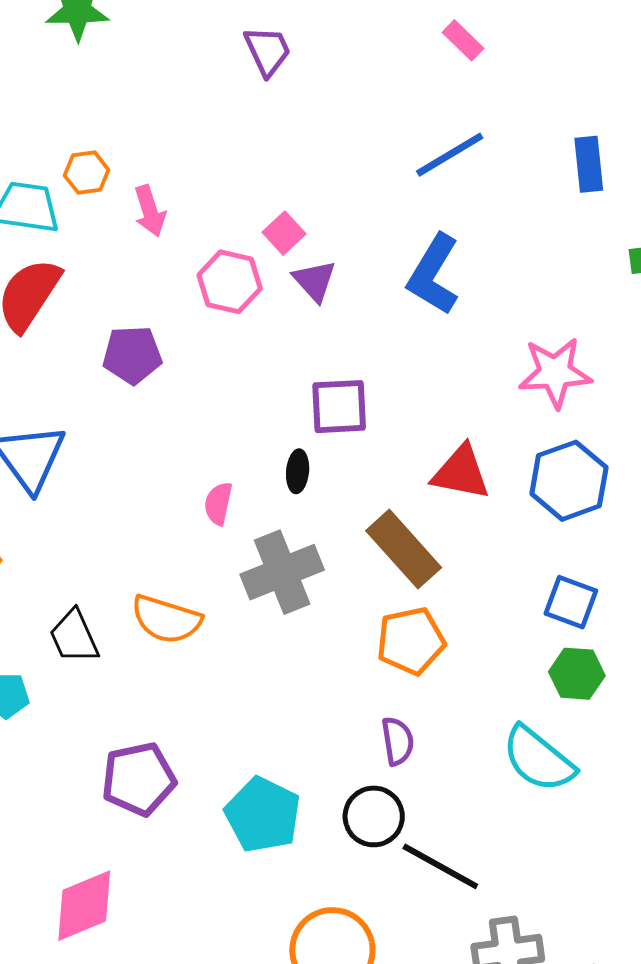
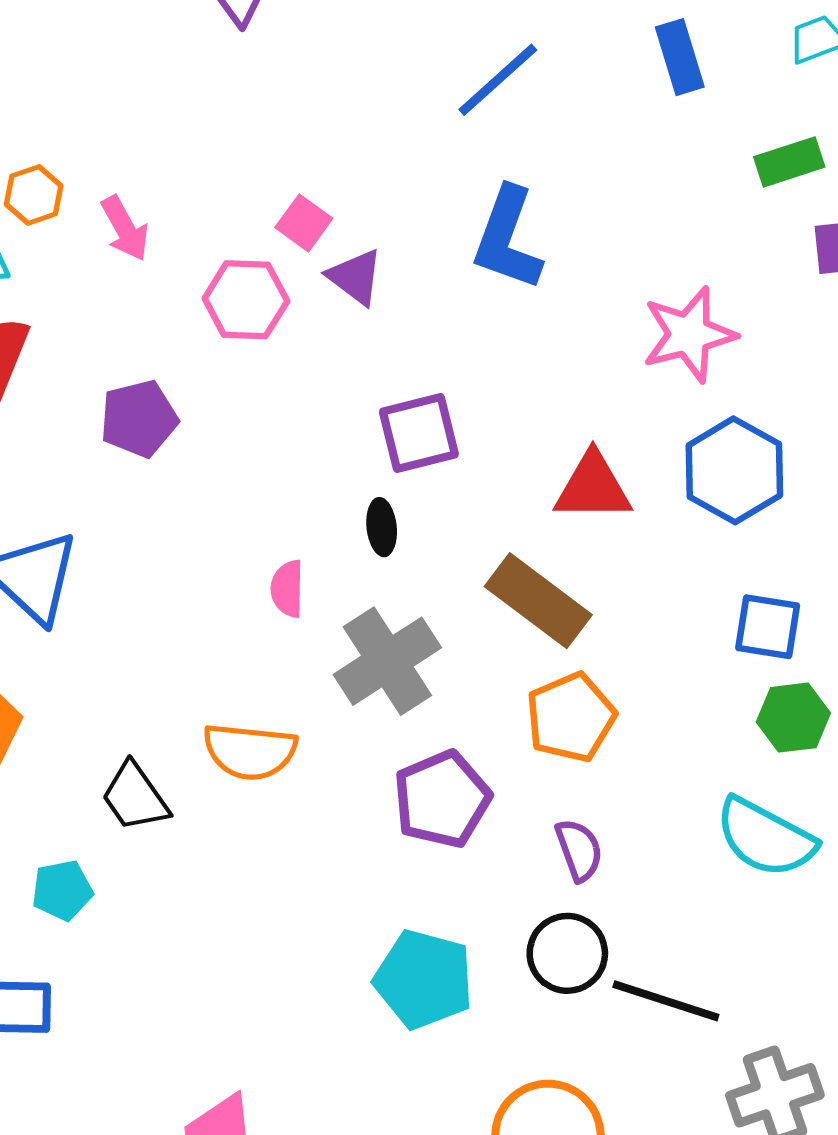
purple pentagon: (139, 779) -> (442, 799), moved

